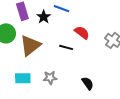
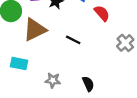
red semicircle: (82, 33) -> (102, 13), moved
gray star: (50, 78) -> (53, 80), moved

